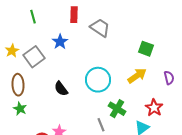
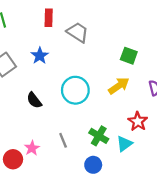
blue star: (60, 42) -> (40, 56), moved
green cross: (117, 109) -> (99, 136), moved
gray line: (101, 125) -> (63, 140), moved

